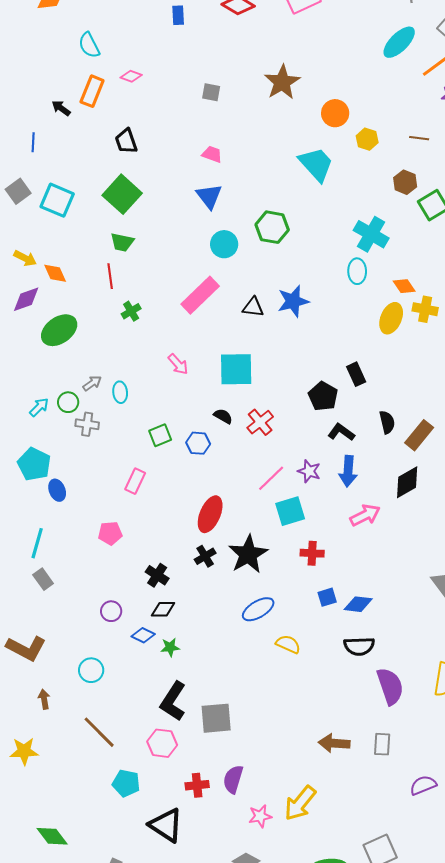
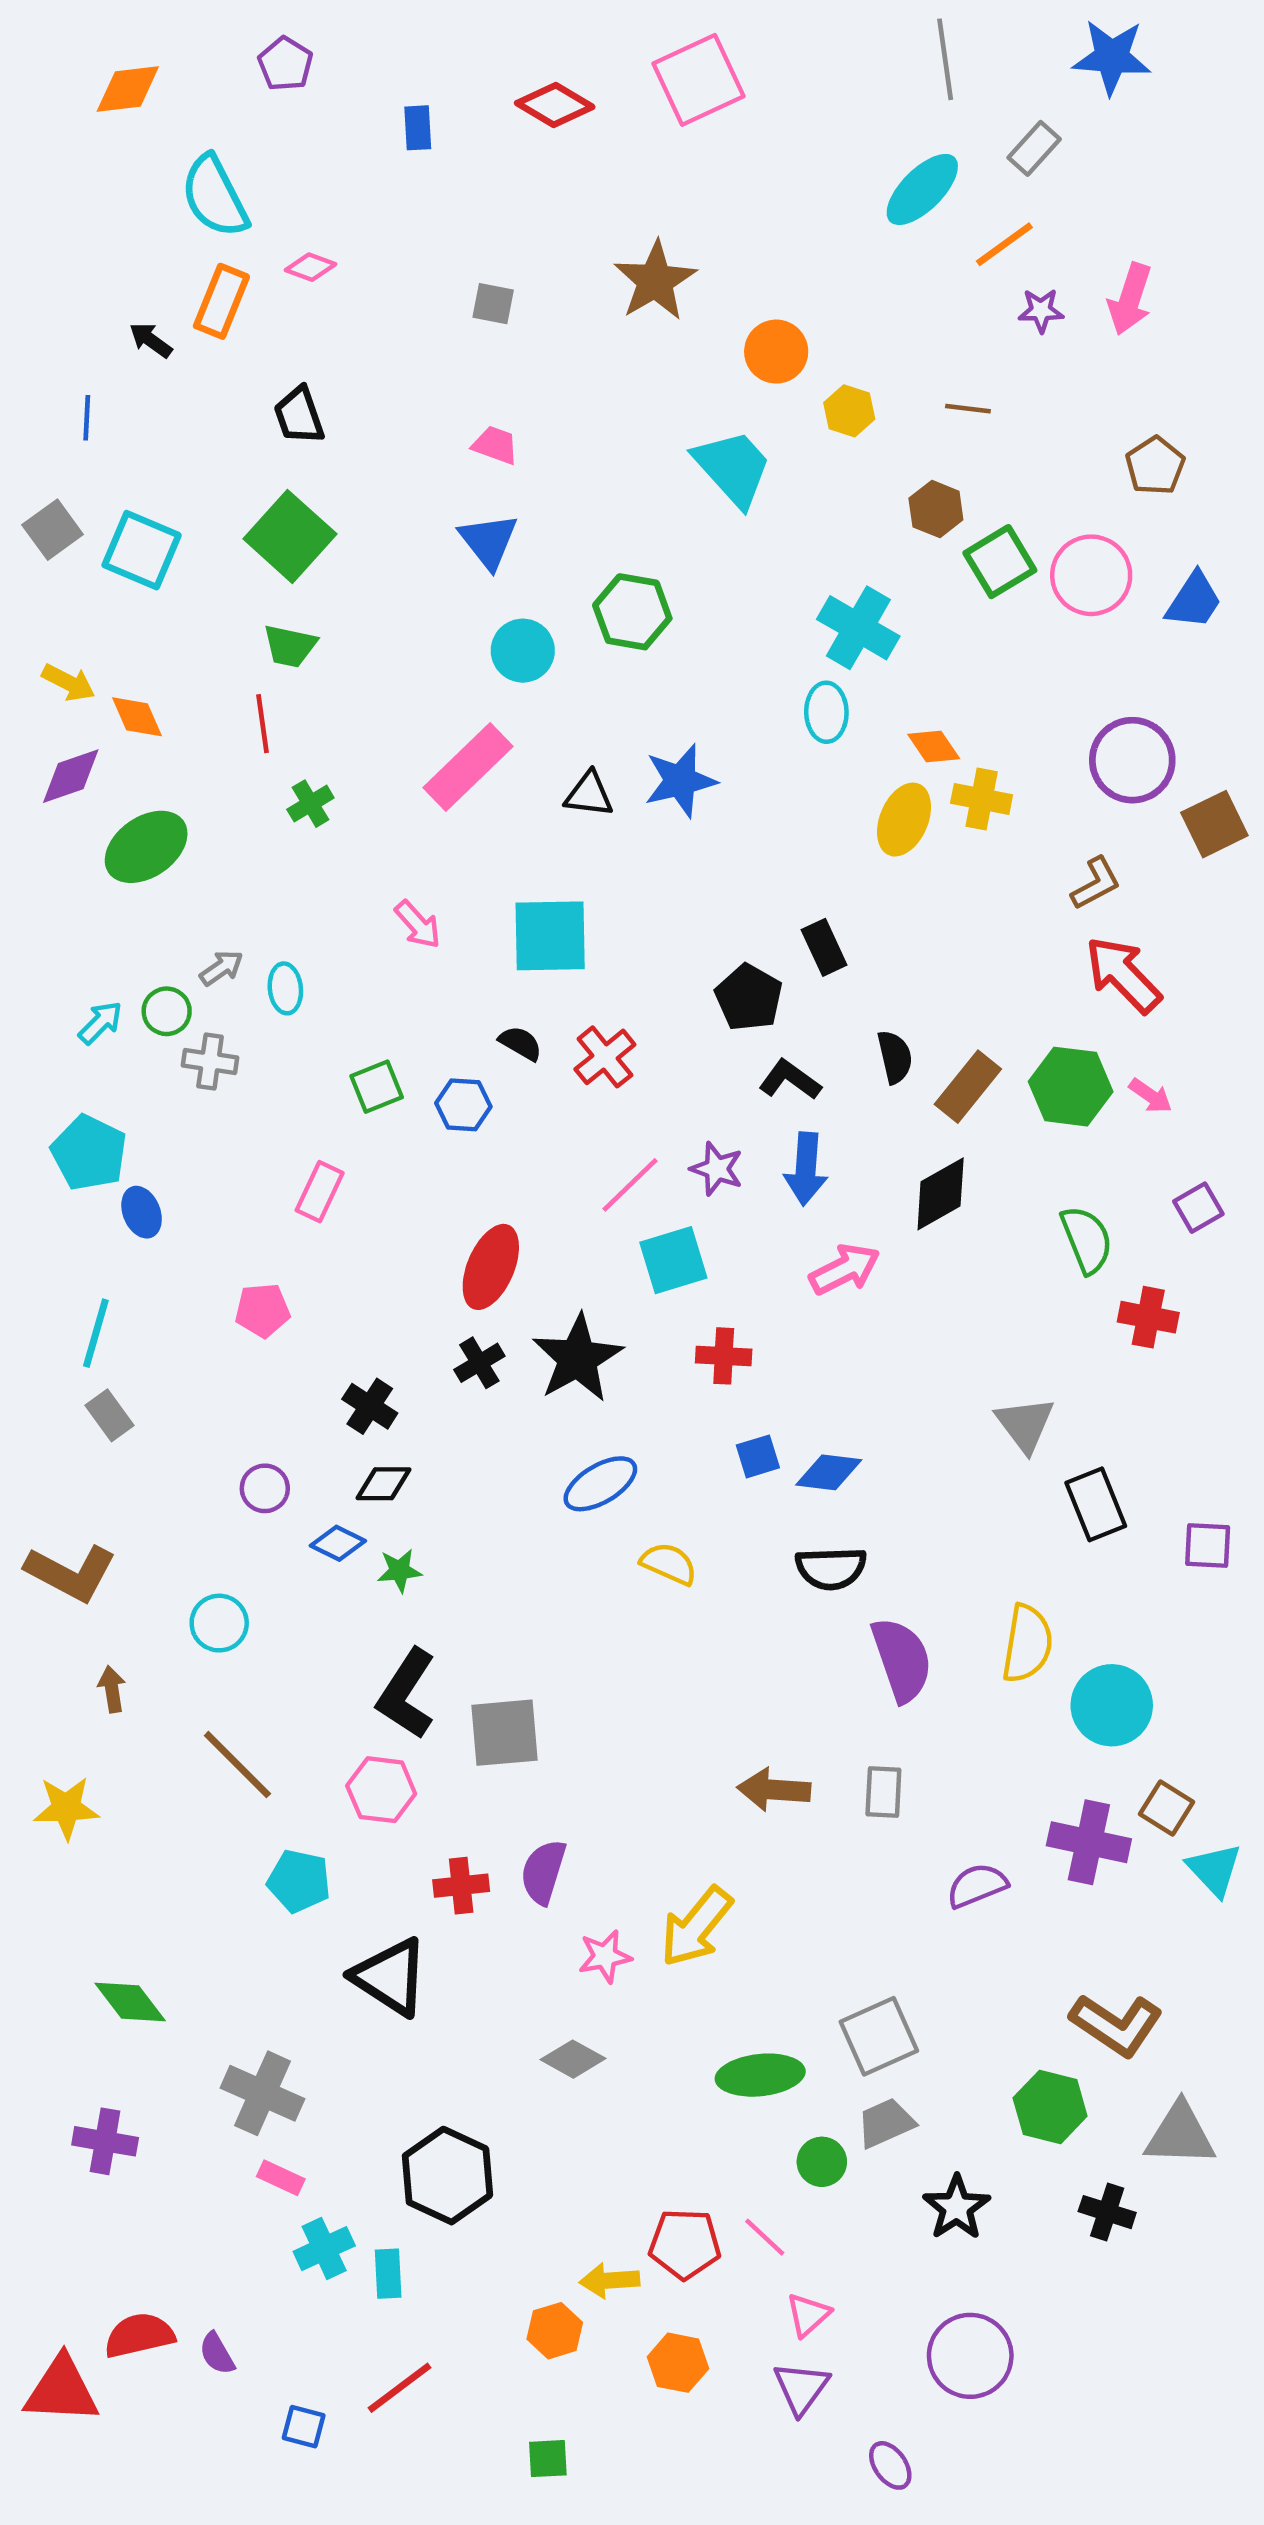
cyan semicircle: (89, 45) -> (215, 196), size x1.4

